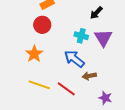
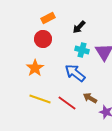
black arrow: (96, 13) -> (79, 27), moved
brown arrow: (89, 76) -> (90, 98), moved, turned 40

